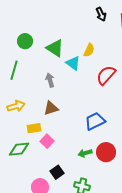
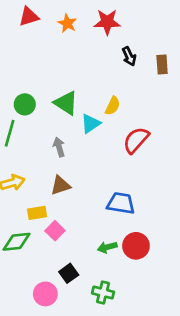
green circle: (25, 41) -> (25, 104), moved
cyan triangle: (73, 63) -> (91, 124), turned 49
blue trapezoid: (95, 121) -> (121, 203), turned 35

